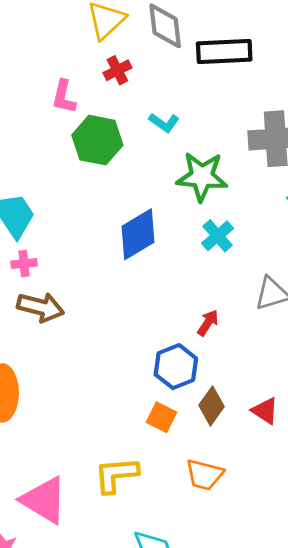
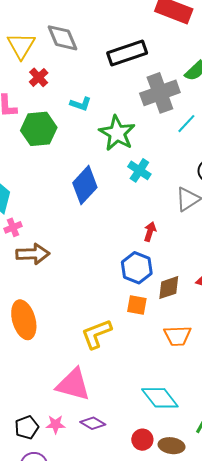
black rectangle: (224, 51) -> (127, 53), moved
green star: (202, 177) -> (117, 133), turned -30
brown diamond: (212, 406) -> (169, 288), turned 52
yellow L-shape: (116, 475) -> (96, 334), moved

